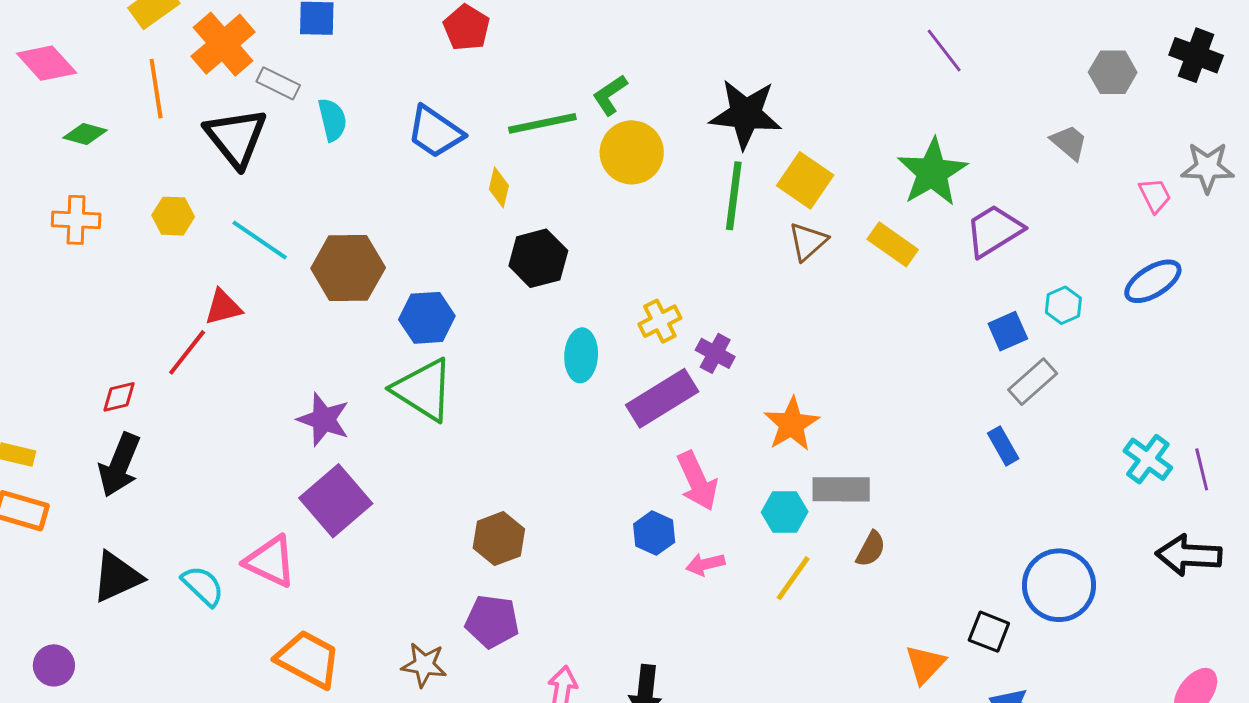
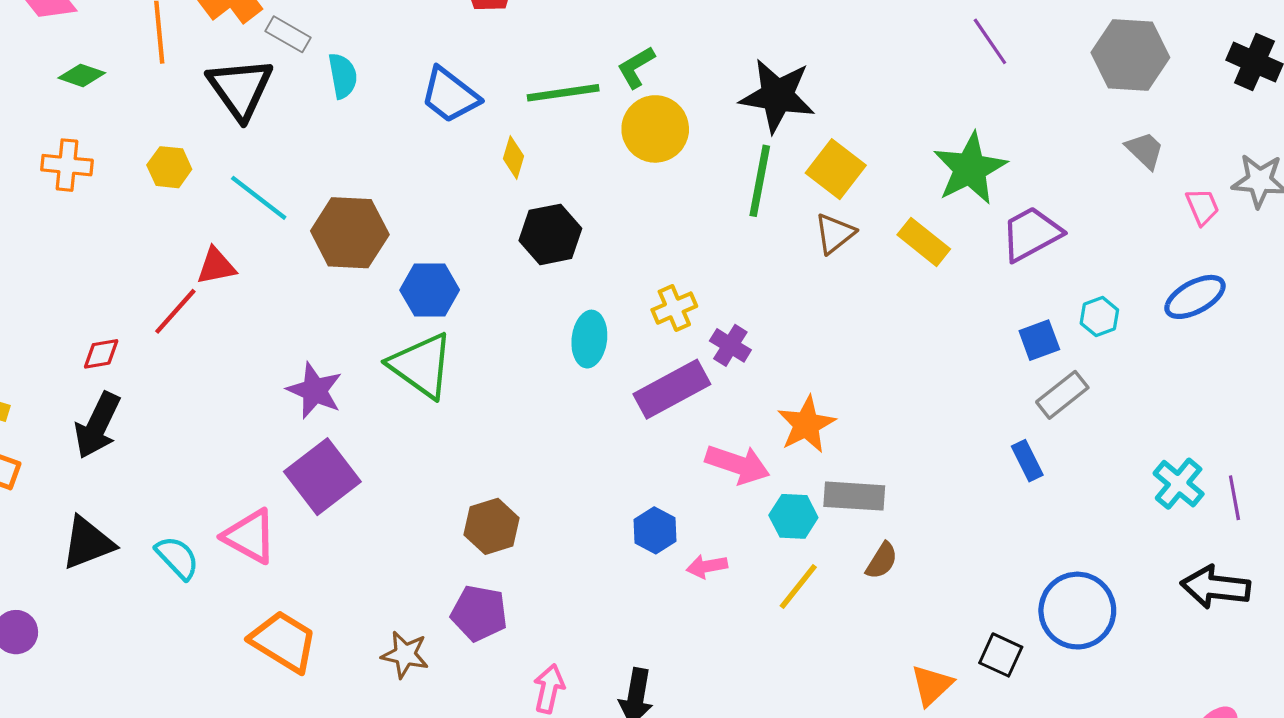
gray hexagon: (1113, 72) -> (1130, 55), moved, size x1.5
gray trapezoid: (1069, 142) -> (1145, 150), moved
pink arrow: (697, 481) -> (738, 464), moved, turned -50

